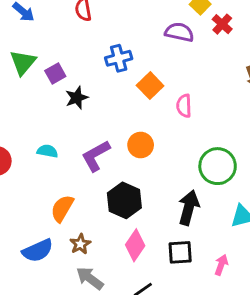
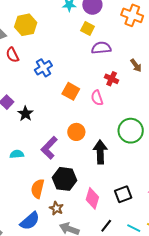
red cross: (222, 24) -> (112, 79), moved
purple semicircle: (179, 32) -> (101, 48), moved
blue cross: (119, 58) -> (43, 68), moved
black hexagon: (124, 200) -> (65, 179), moved
black arrow: (189, 208) -> (100, 152), moved

